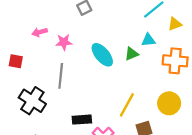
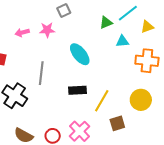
pink star: (64, 42) -> (47, 30), moved
green triangle: (131, 54) -> (106, 23), moved
black rectangle: (82, 120) -> (78, 90), moved

